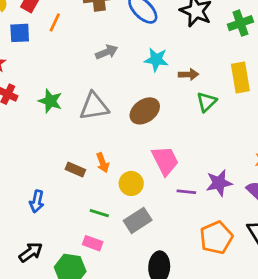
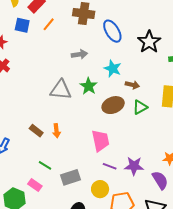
green star: (50, 101) -> (89, 86), moved
brown ellipse: (145, 111) -> (113, 105), moved
yellow circle: (131, 183) -> (100, 189), moved

